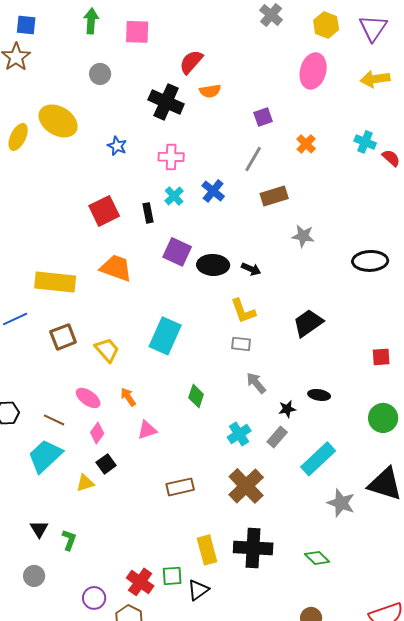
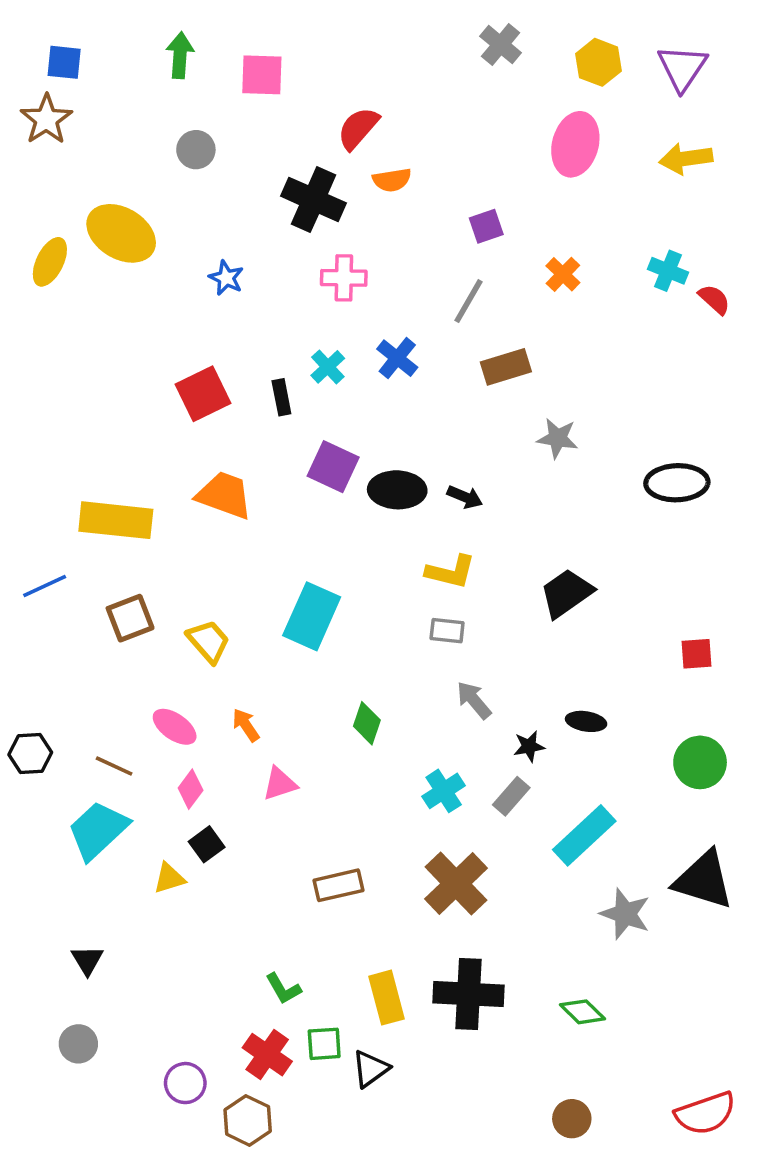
pink cross: (171, 157) -> (344, 278), moved
yellow L-shape: (243, 311) -> (451, 572), turned -56
green L-shape: (69, 540) -> (283, 989), moved, turned 130

